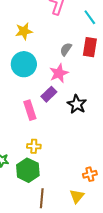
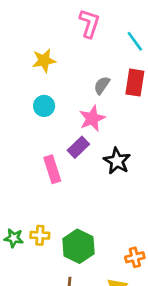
cyan circle: (24, 64) -> (44, 106), size x0.6
yellow cross: (34, 146) -> (40, 235), moved
green hexagon: (28, 170) -> (78, 246), moved

